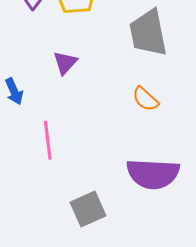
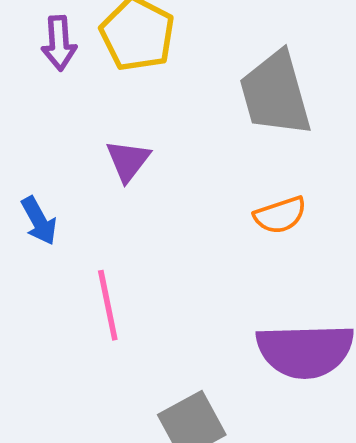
orange semicircle: (145, 99) -> (280, 215), turned -56

